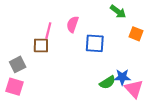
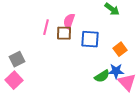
orange square: (136, 34) -> (120, 49), moved, turned 32
brown square: (41, 45) -> (64, 33), moved
pink square: (14, 87) -> (14, 80), turned 30

